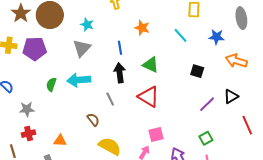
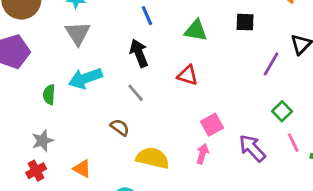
blue line: (120, 48) -> (147, 16), moved
green triangle: (151, 65) -> (196, 30), moved
red triangle: (149, 97) -> (188, 75), size x0.7
gray star: (27, 109) -> (43, 141), moved
orange triangle: (60, 141) -> (82, 169), turned 40

